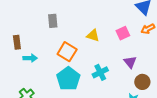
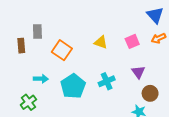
gray rectangle: (53, 21) -> (37, 32), moved
orange square: (67, 52) -> (62, 50), moved
cyan arrow: (30, 58) -> (41, 79), moved

